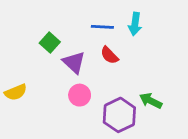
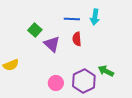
red semicircle: (109, 55) -> (77, 39), turned 40
pink circle: (80, 95) -> (56, 83), moved

